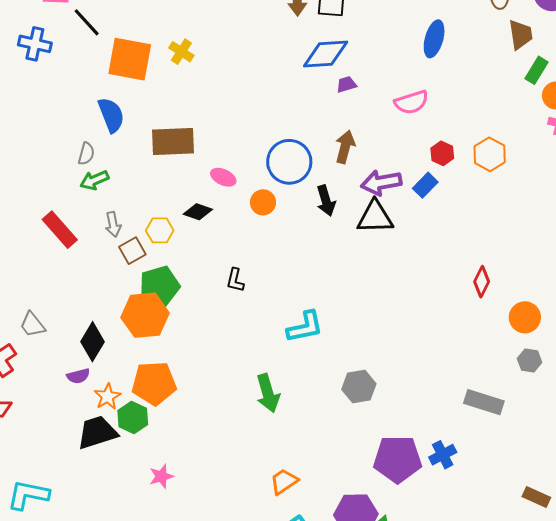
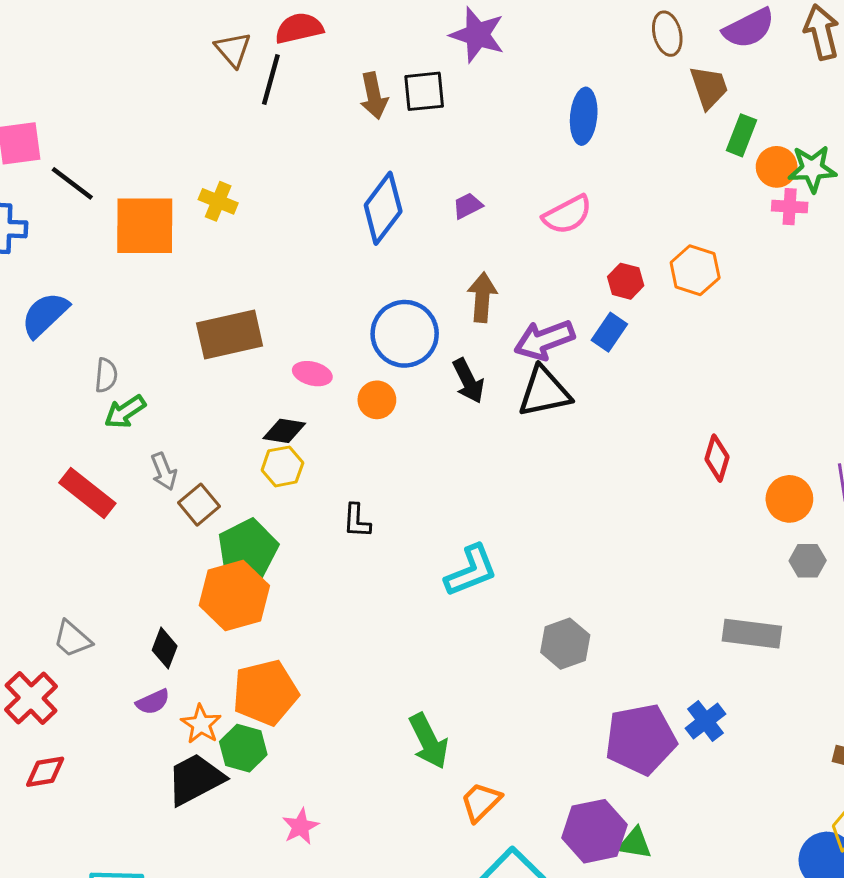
blue diamond: (326, 54) -> (383, 208), moved, turned -39
blue semicircle: (111, 115) -> (45, 315), moved, turned -102
yellow hexagon: (160, 230) -> (282, 466), moved
black diamond: (93, 342) -> (165, 648), size x0.7
green arrow: (268, 393) -> (429, 741), moved

